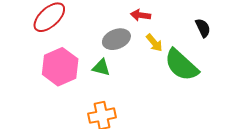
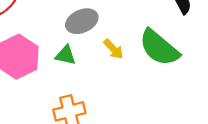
yellow arrow: (154, 43) -> (114, 49), moved

